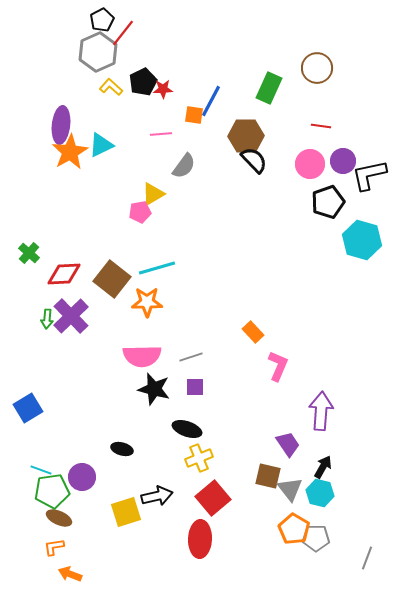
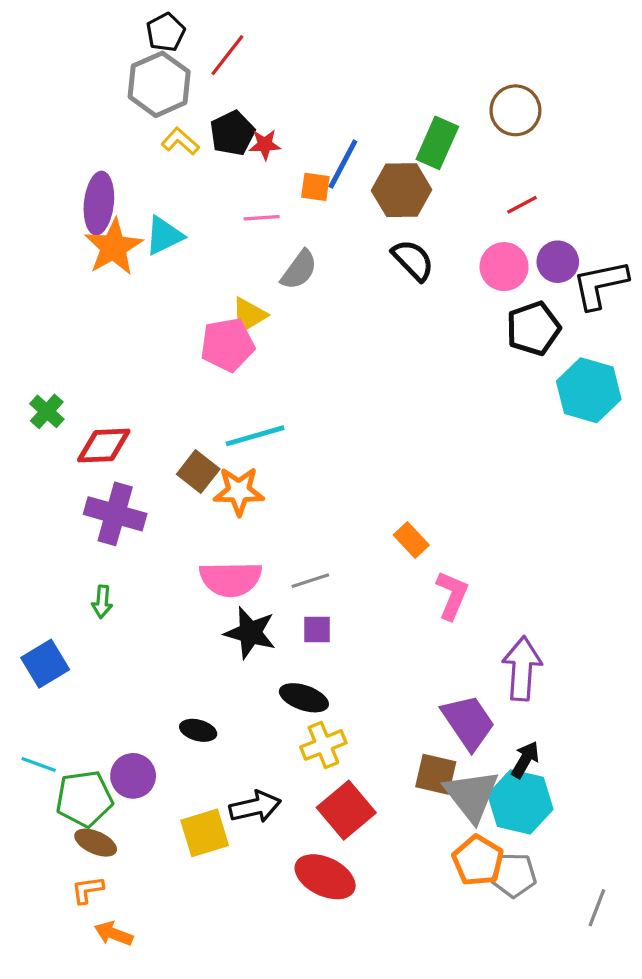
red line: (123, 33) -> (227, 55), moved
red line: (321, 126) -> (522, 205), turned -36
brown hexagon: (246, 136) -> (402, 190), moved
pink pentagon: (140, 212) -> (227, 345), size x1.5
brown square: (112, 279) -> (198, 472), moved, size x0.7
purple cross: (71, 316) -> (115, 514), turned -30
green arrow: (47, 319) -> (102, 602), moved
purple trapezoid: (288, 444) -> (468, 722), size x1.4
cyan line: (41, 470) -> (39, 764), moved
gray triangle: (290, 489) -> (472, 795), size x1.4
cyan hexagon: (320, 493) -> (520, 802), size x1.4
red ellipse: (200, 539) -> (325, 877), turned -66

